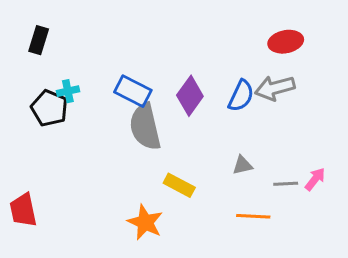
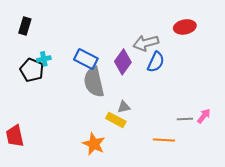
gray arrow: (275, 88) -> (146, 43), moved
gray triangle: (242, 165) -> (124, 107), moved

